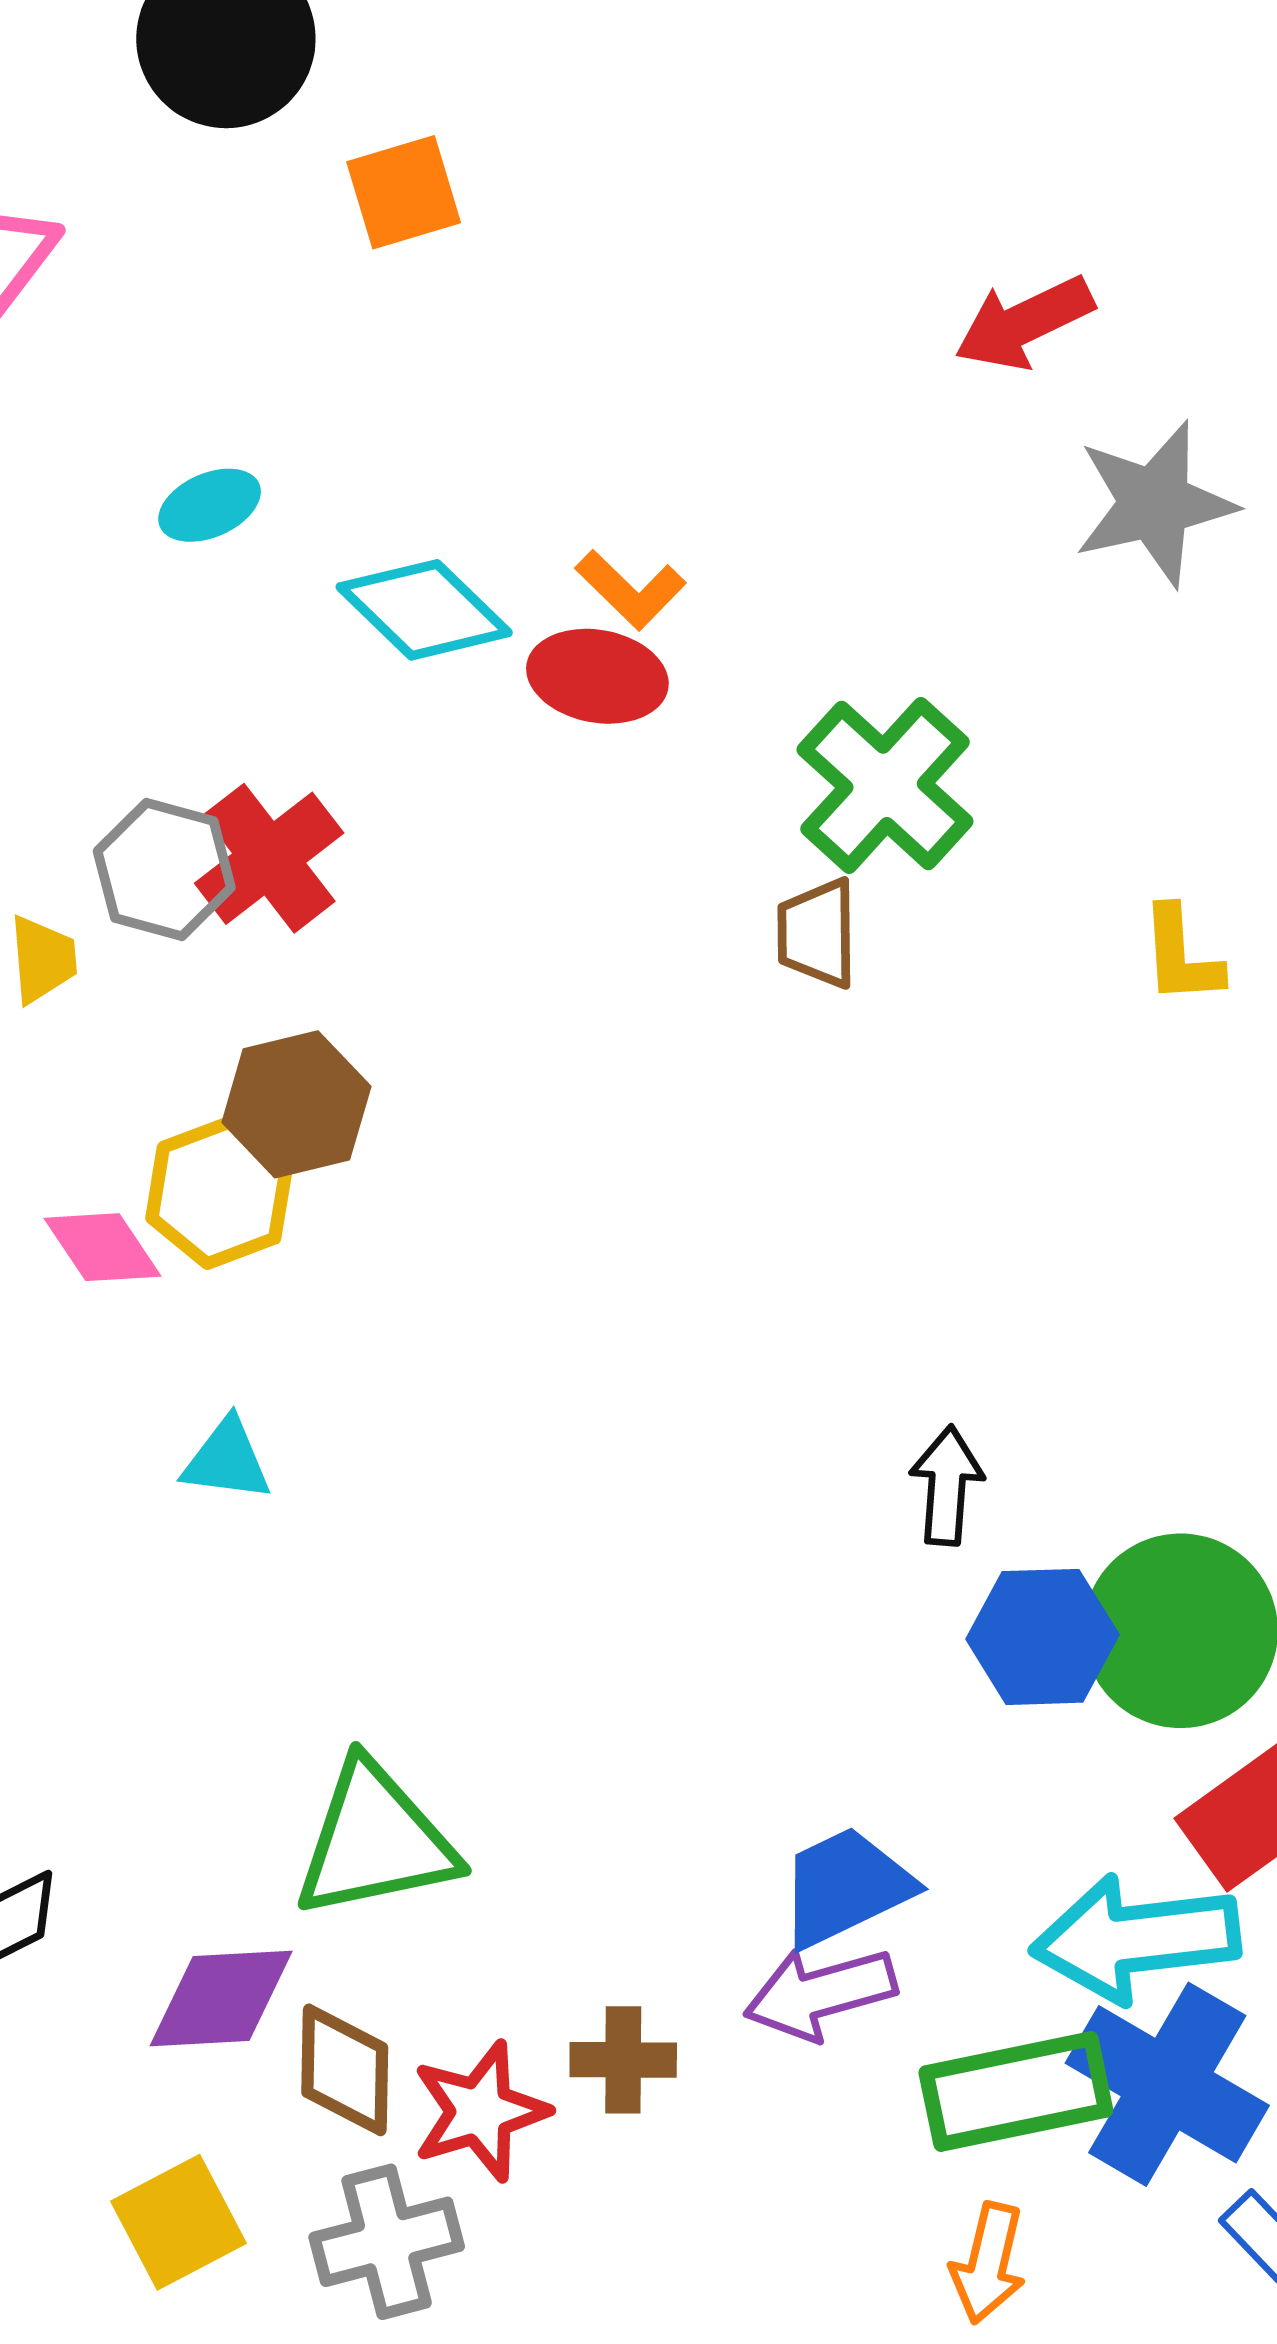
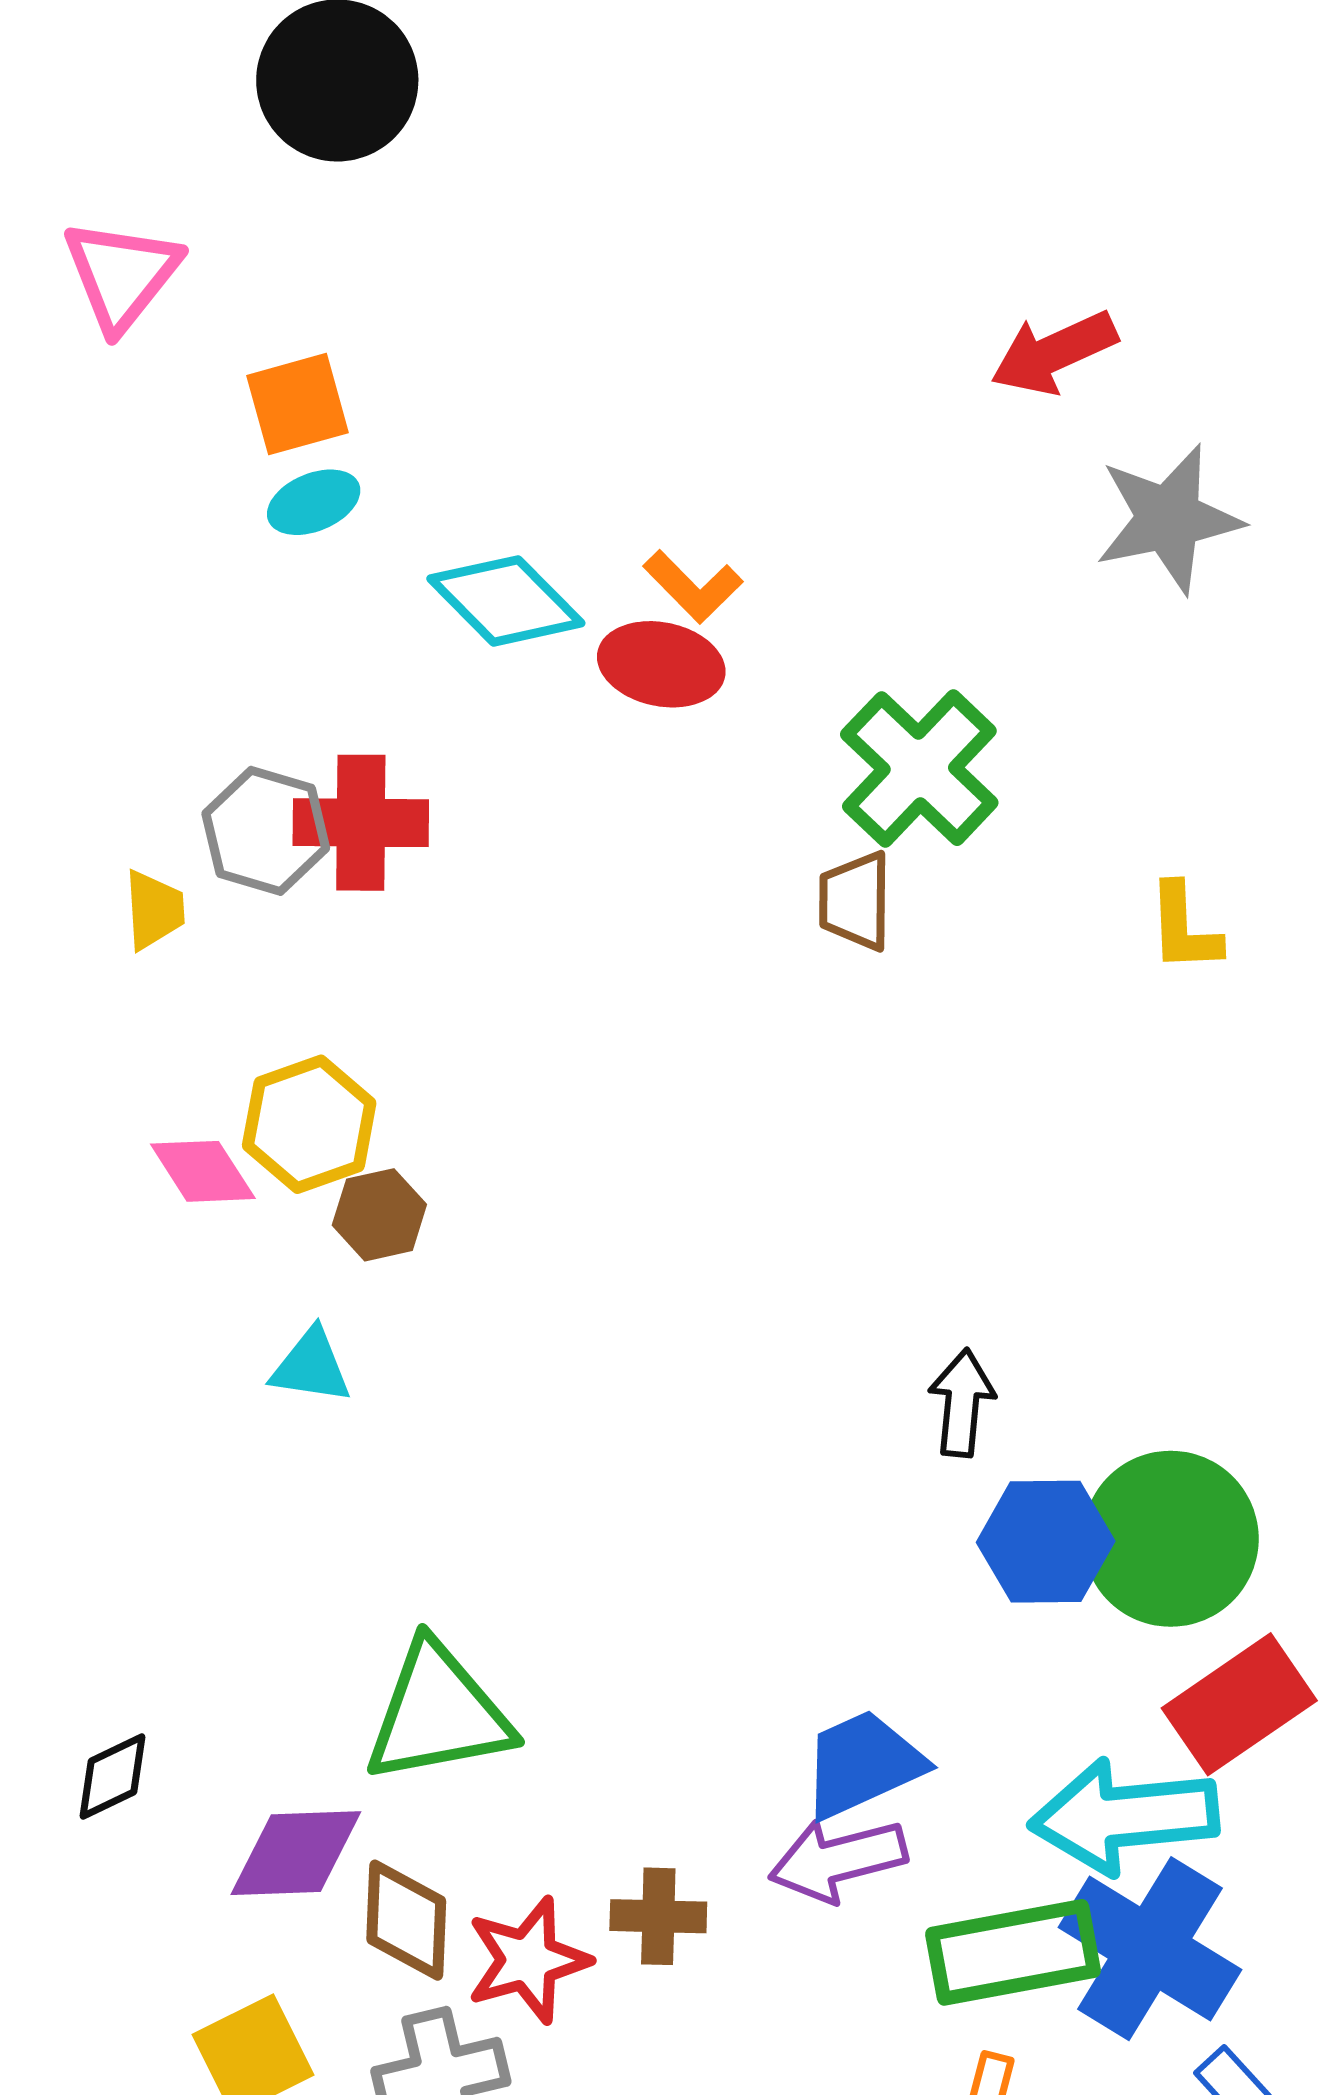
orange square: (404, 192) -> (297, 404), moved
red cross: (269, 858) -> (361, 823), turned 37
brown hexagon: (296, 1104) -> (379, 1215), moved, size x0.7

